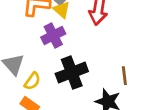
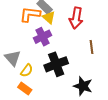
brown line: (124, 76) -> (92, 47), moved

